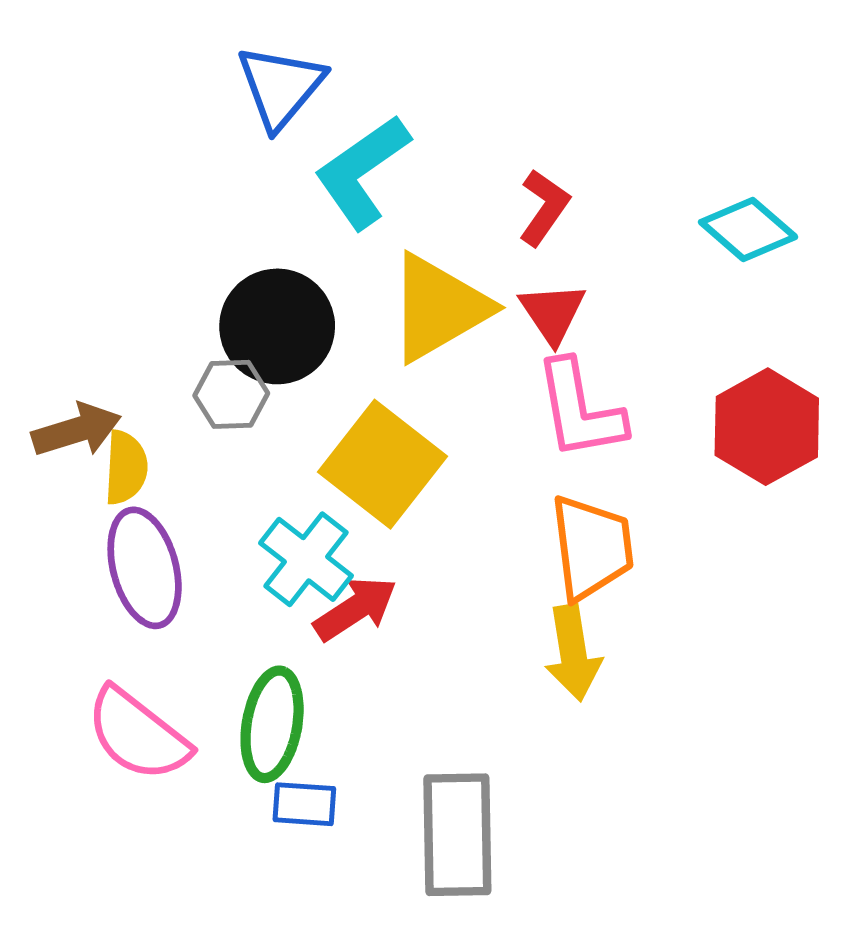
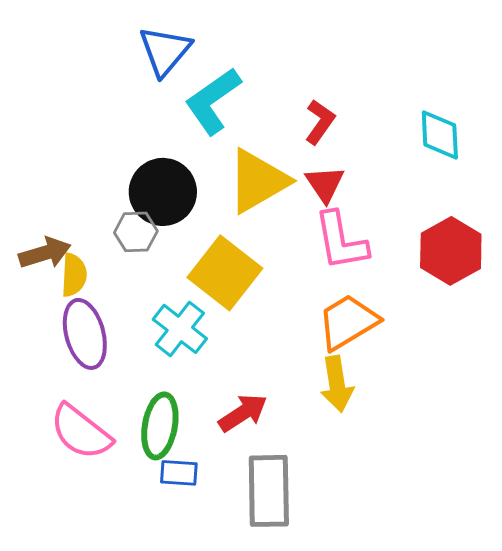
cyan diamond: (748, 230) -> (440, 135), turned 46
orange trapezoid: (592, 547) -> (348, 322), turned -114
red arrow: (355, 609) -> (243, 413), moved

